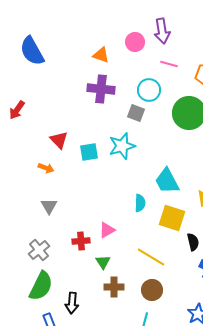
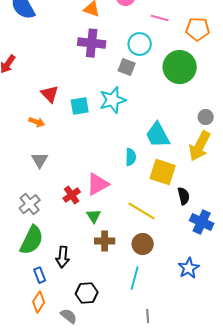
pink triangle: (107, 230) -> (98, 184), size x1.4
red cross: (81, 241) -> (72, 195), turned -30

